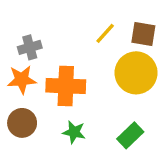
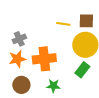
yellow line: (105, 33) -> (63, 24), turned 64
green rectangle: (130, 135) -> (82, 70), moved

